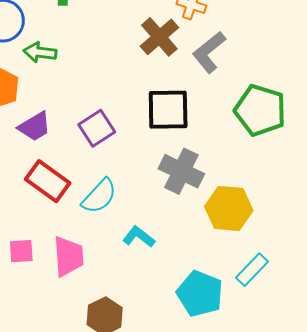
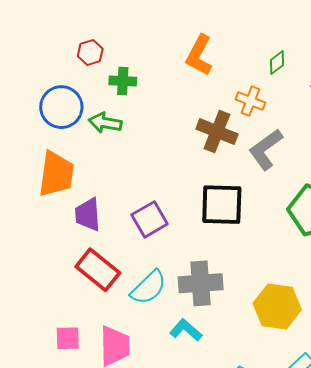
brown cross: (159, 37) -> (217, 132), turned -30
green arrow: (40, 52) -> (105, 123), moved
purple trapezoid: (35, 127) -> (88, 215), turned 114
gray cross: (181, 171) -> (201, 283), moved, turned -33

